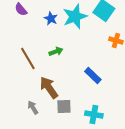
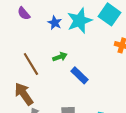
blue rectangle: (93, 76) -> (80, 75), moved
brown arrow: (49, 88) -> (24, 94), moved

